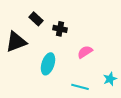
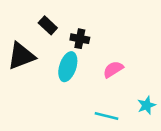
cyan ellipse: (48, 64) -> (68, 67), moved

